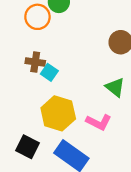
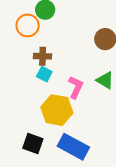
brown cross: (35, 62) -> (43, 56), moved
pink L-shape: (99, 122) -> (76, 87), moved, turned -85

